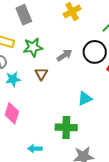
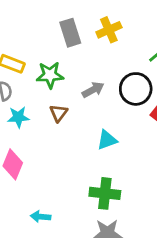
gray rectangle: (24, 15) -> (70, 33), moved
cyan triangle: (85, 98) -> (107, 140), moved
green cross: (66, 127) -> (105, 193), moved

